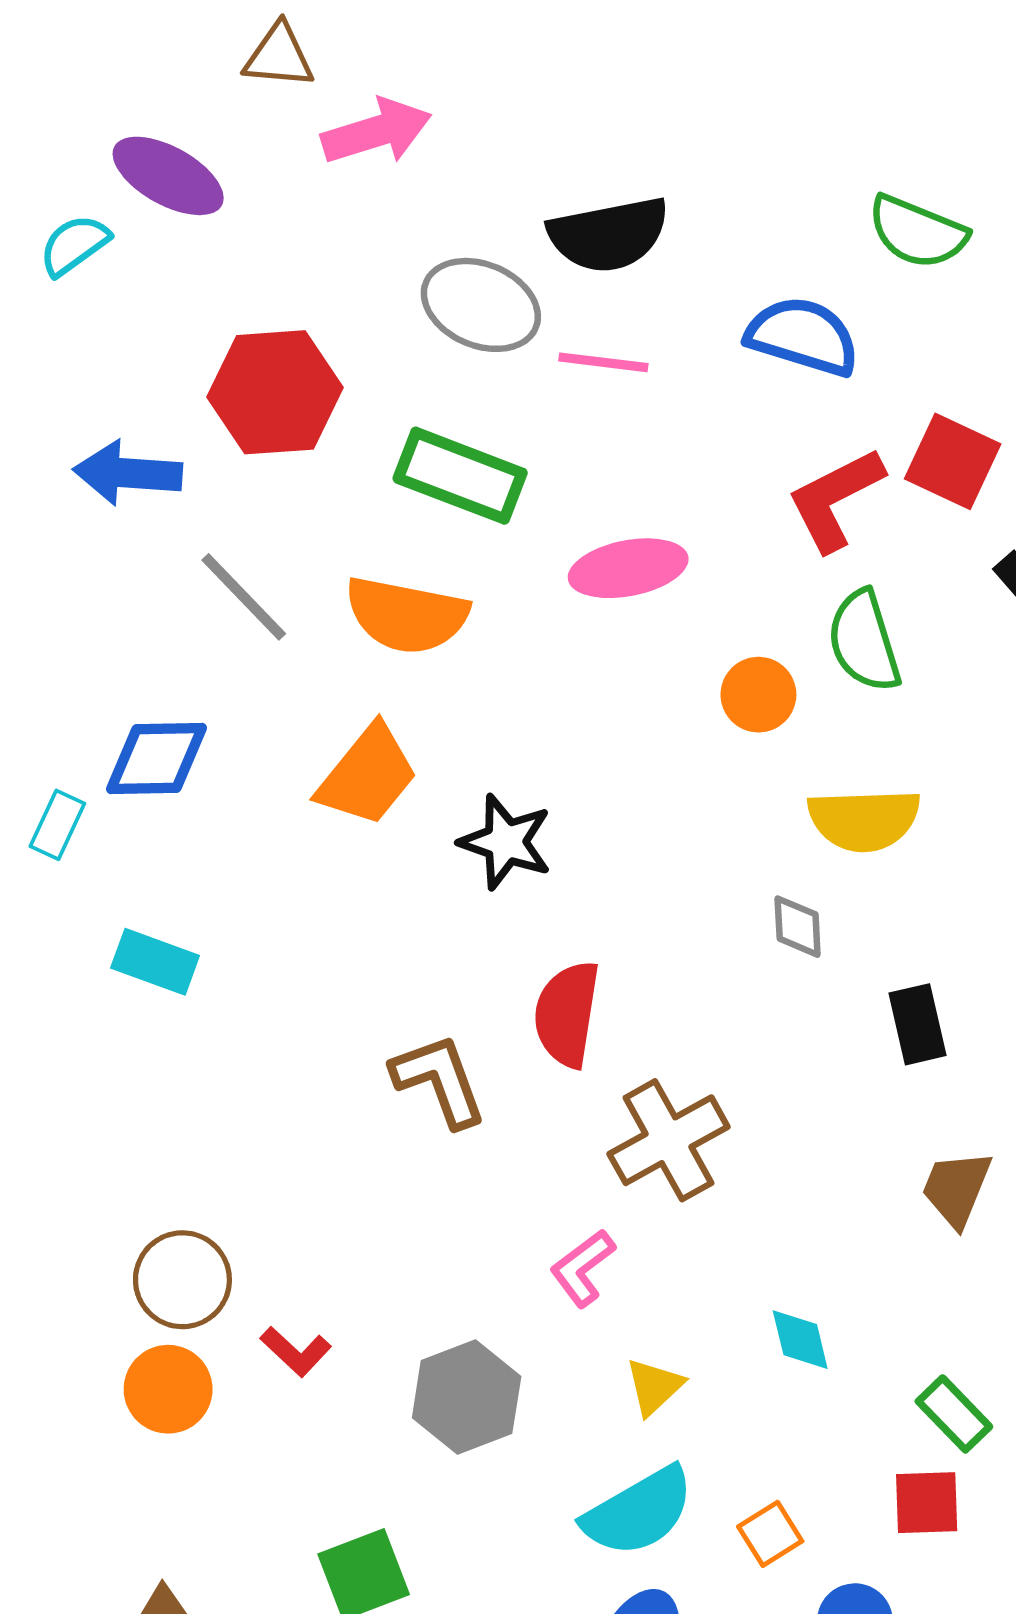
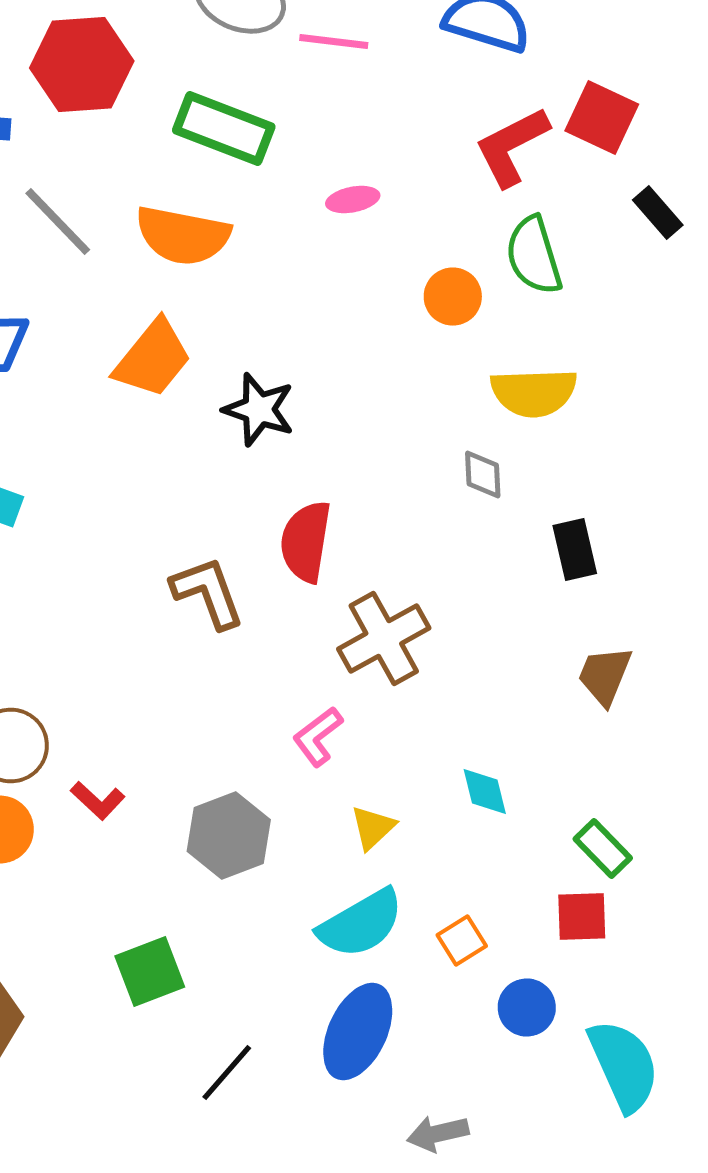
pink ellipse: (628, 568) -> (353, 200), size x0.6

